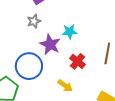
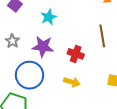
gray star: (34, 21) -> (12, 41), moved
cyan star: (70, 32) -> (49, 17), moved

